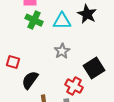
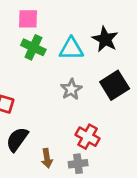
black square: (94, 68) -> (115, 85), moved
black semicircle: (30, 80) -> (17, 139), moved

